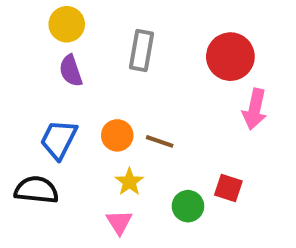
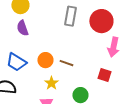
gray rectangle: (141, 51) -> (70, 16), moved
blue trapezoid: (59, 139) -> (16, 62), turned -85
red square: (228, 188) -> (104, 75), moved

